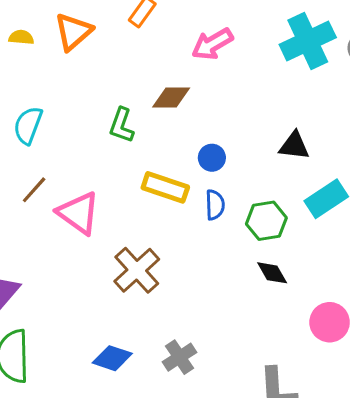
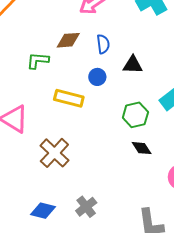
green L-shape: (122, 125) -> (38, 60), turned 80
black triangle: (294, 146) -> (133, 65), moved
blue semicircle: (215, 205) -> (103, 44), moved

